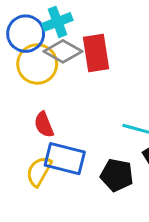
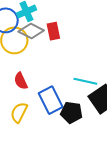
red rectangle: (96, 53) -> (53, 31), size x0.7
blue rectangle: (65, 159) -> (51, 100), moved, turned 52

